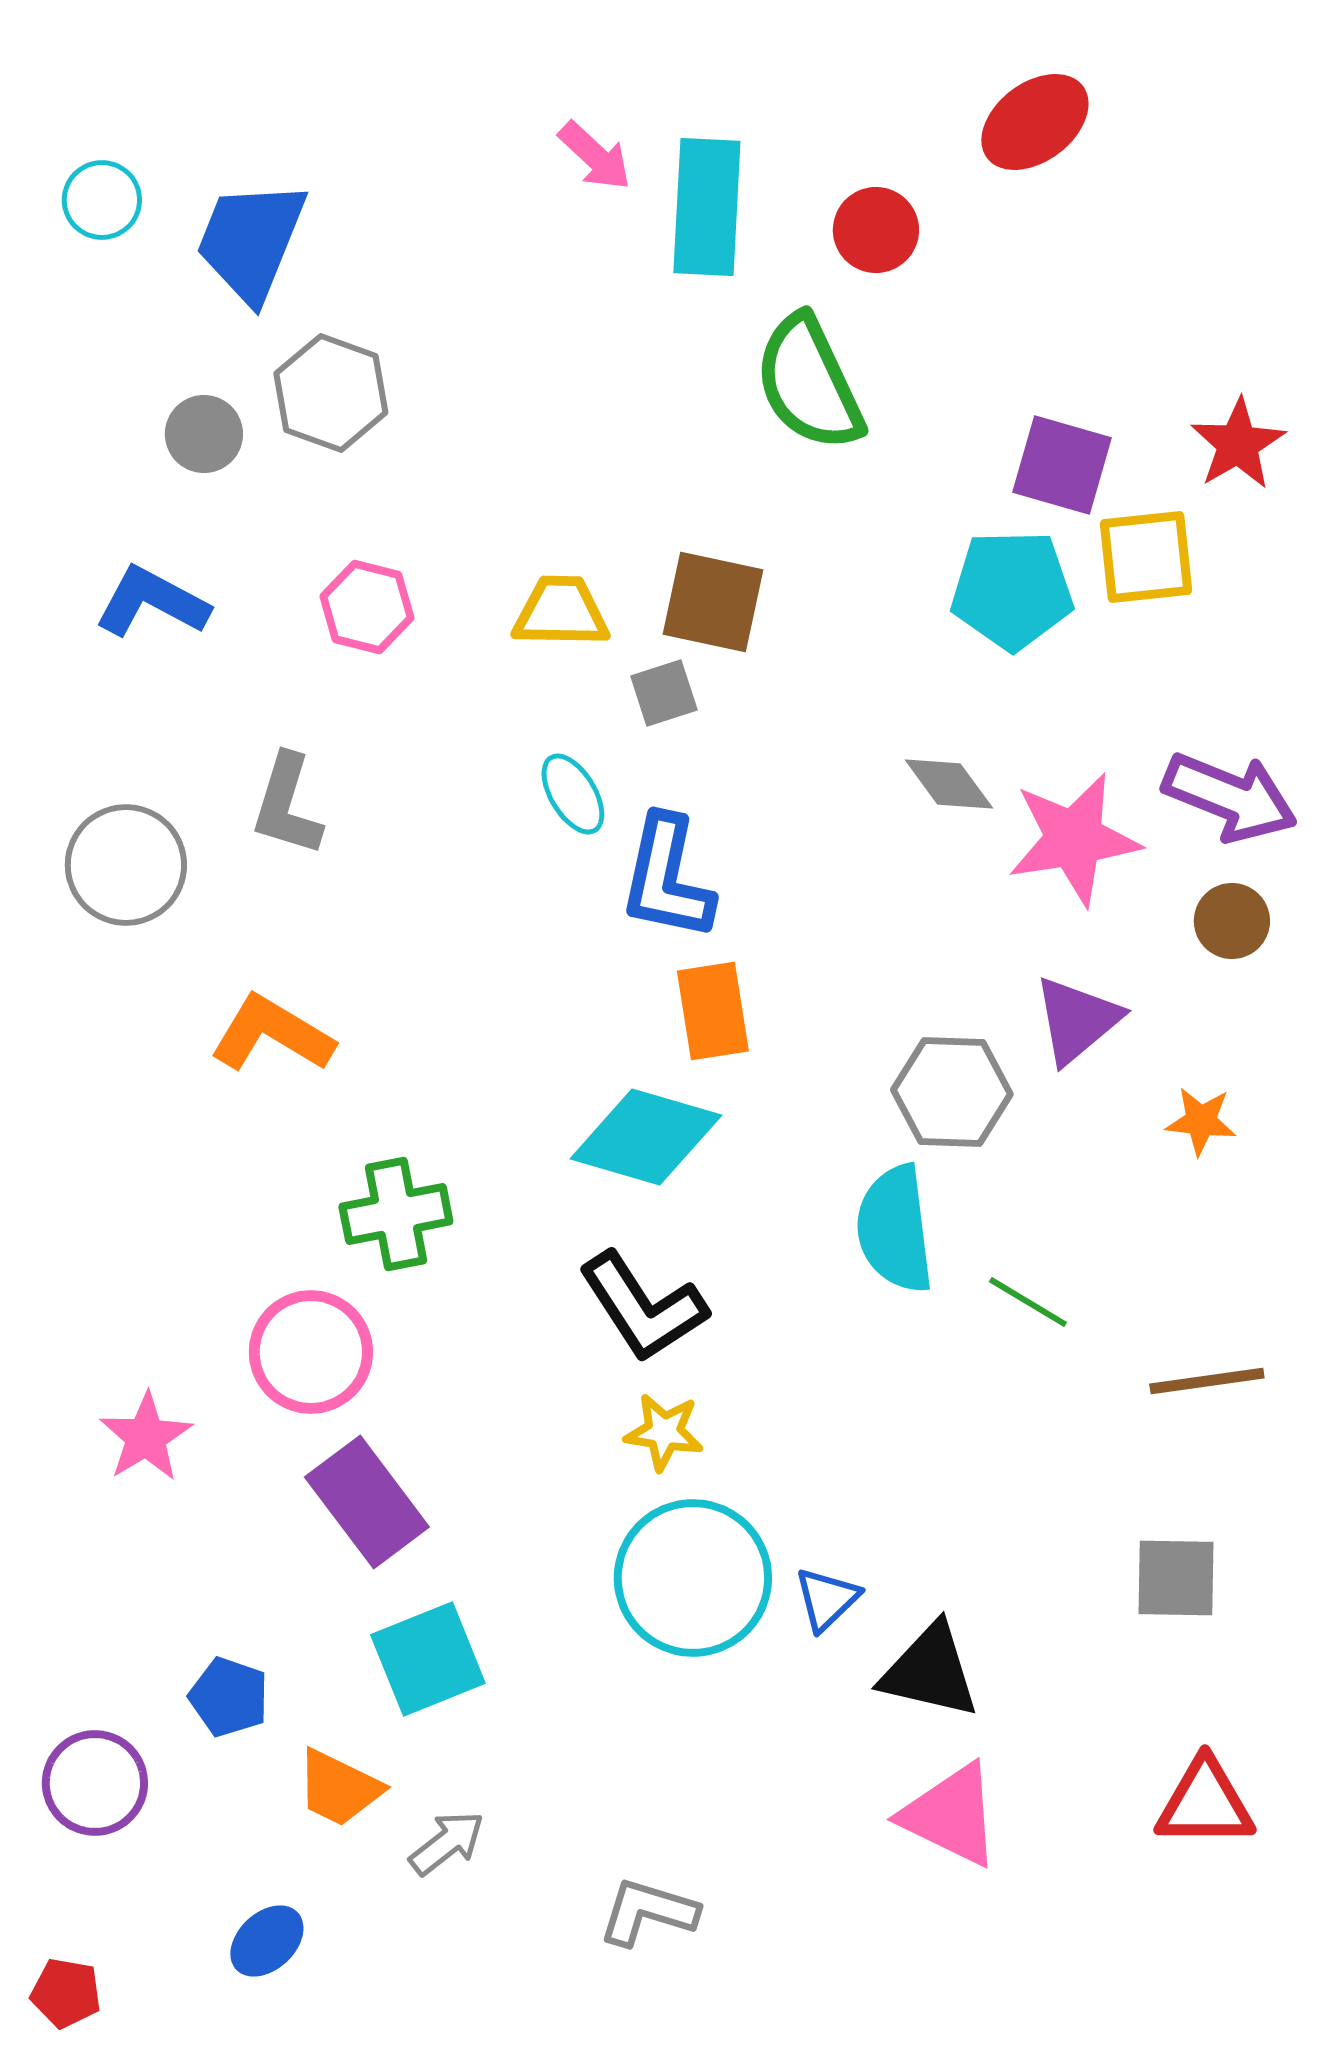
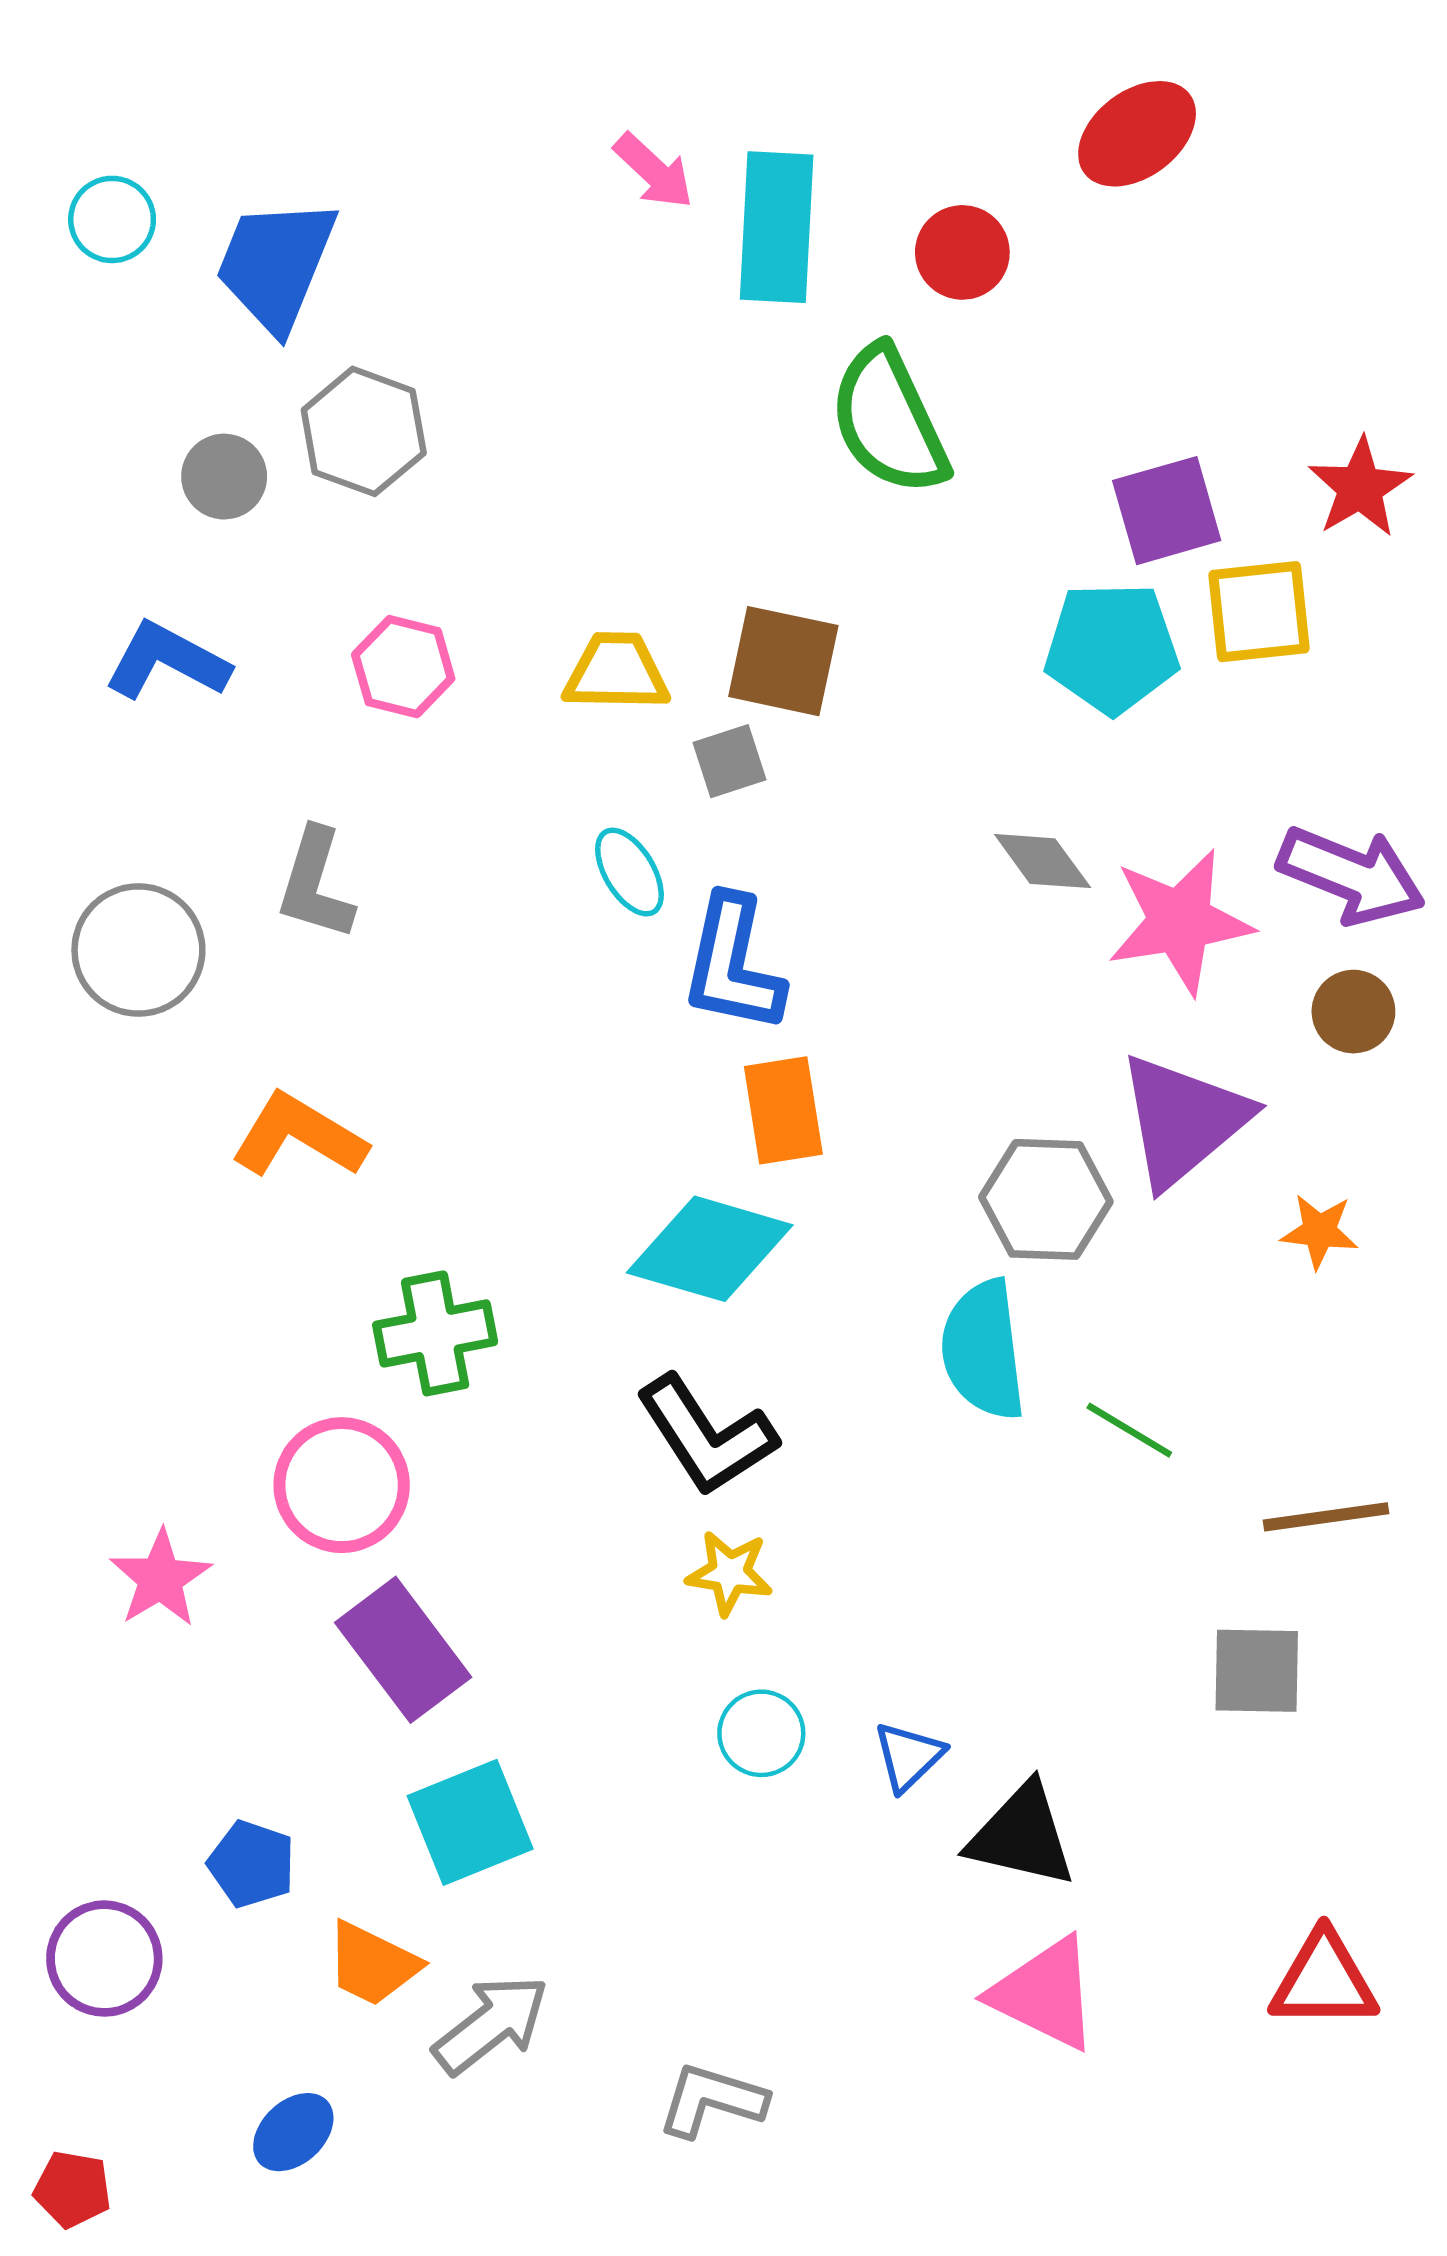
purple square: (1062, 465) -> (1167, 511), turned -32
purple triangle: (1077, 1020) -> (1183, 1120), size x1.4
cyan circle: (693, 1578) -> (761, 1733), size x0.5
gray square: (1176, 1578) -> (1257, 1671), moved
gray arrow: (447, 1843) -> (491, 2024), size x1.4

